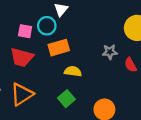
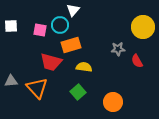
red trapezoid: (22, 57) -> (51, 62), moved
orange triangle: (22, 94) -> (37, 88), turned -40

